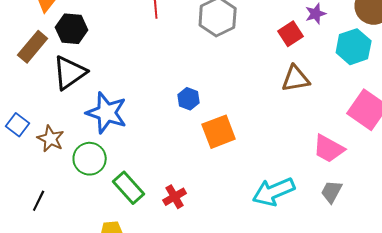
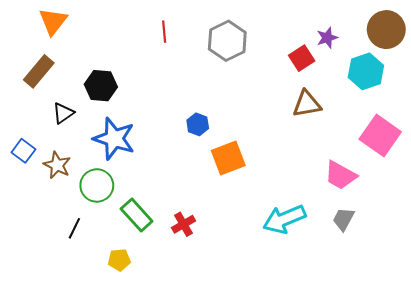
black hexagon: (72, 29) -> (101, 86), moved
black triangle: (70, 73) -> (63, 113), moved, size x0.6
black line: (39, 201) -> (74, 228), moved

